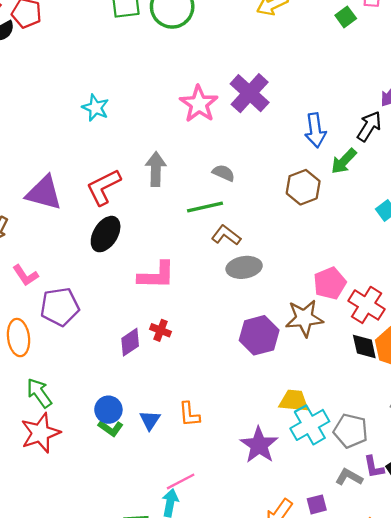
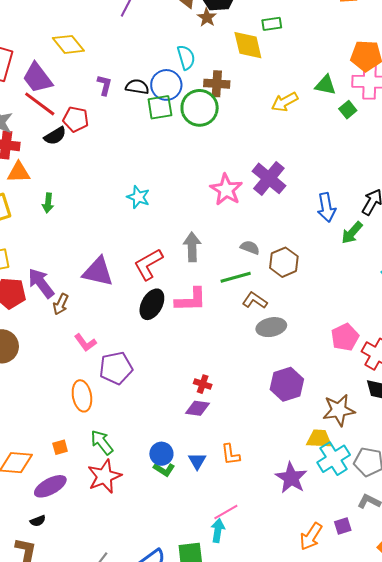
brown hexagon: (303, 187) -> (284, 262), moved
pink L-shape: (156, 275) -> (191, 300), moved
brown star: (304, 318) -> (339, 410), moved
purple diamond: (130, 342) -> (198, 408), moved, turned 45

